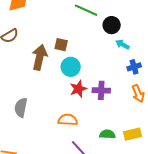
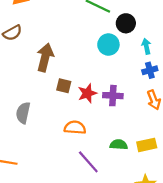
cyan arrow: (122, 44) -> (146, 46), moved, turned 48
brown square: (61, 45) -> (64, 86), moved
cyan circle: (71, 67) -> (108, 45), moved

